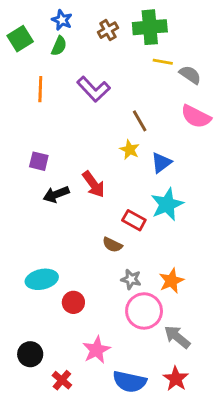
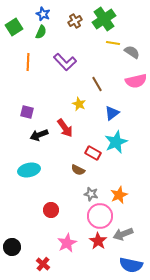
green cross: (150, 27) -> (104, 19), turned -30
pink semicircle: (196, 116) -> (136, 81), turned -40
yellow star: (130, 150) -> (79, 104), moved
cyan ellipse: (42, 279) -> (29, 170), moved
gray arrow: (177, 337) -> (123, 234), turned -60
black circle: (30, 354) -> (12, 247), moved
red star: (176, 379) -> (98, 241), moved
blue semicircle: (130, 382) -> (131, 265), moved

